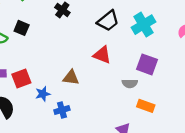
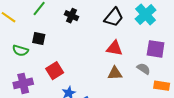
red square: (21, 78) -> (55, 71), moved
brown triangle: (71, 78) -> (115, 73), moved
gray semicircle: (130, 83) -> (144, 69), turned -136

